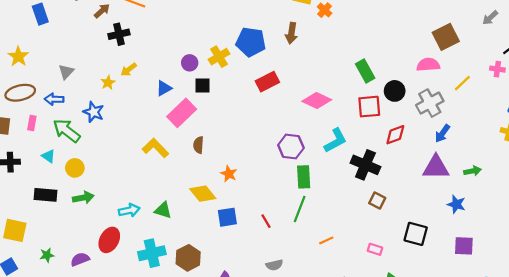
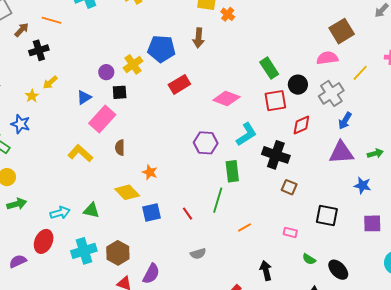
green rectangle: (304, 177) -> (232, 171), moved

